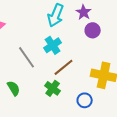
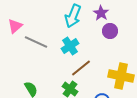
gray line: (27, 57) -> (36, 42), moved, turned -30

